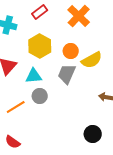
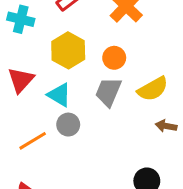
yellow semicircle: (92, 60) -> (153, 89), moved
cyan triangle: (34, 76) -> (59, 95), turned 36

